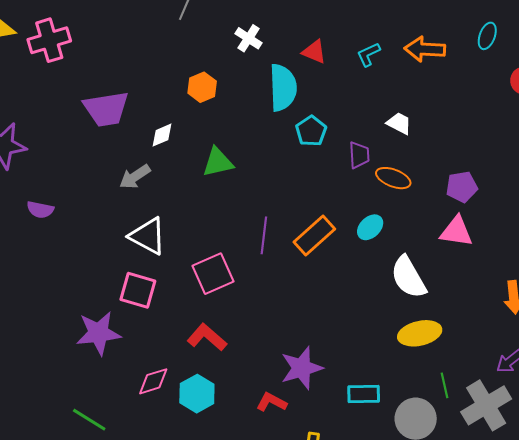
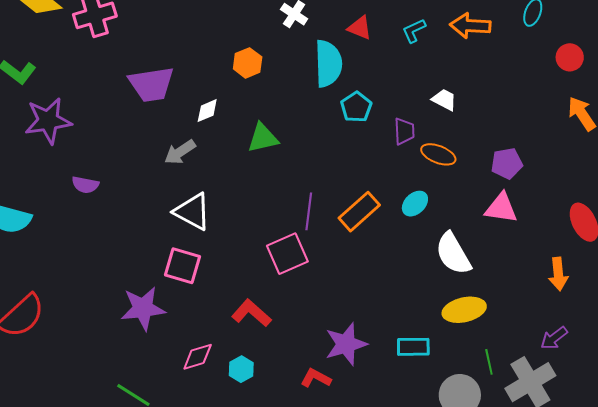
pink square: (213, 274) -> (287, 254), moved
cyan hexagon: (197, 394) -> (241, 369), size x0.7
cyan rectangle: (364, 394) -> (413, 347), moved

